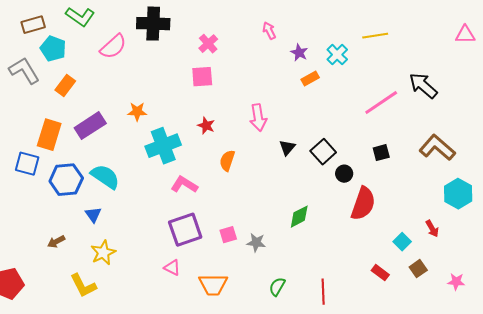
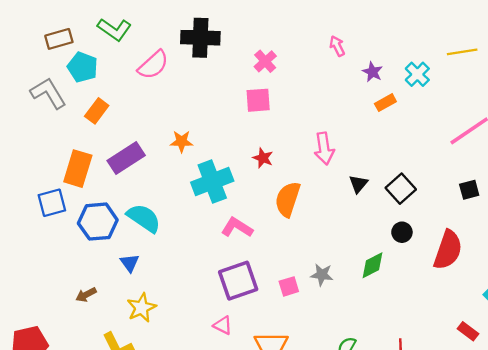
orange semicircle: (227, 161) -> (288, 199), size x1.4
blue square: (27, 164) -> (52, 203), turned -30
black circle: (344, 174) -> (402, 232), moved
gray star: (256, 243) -> (322, 275), moved

